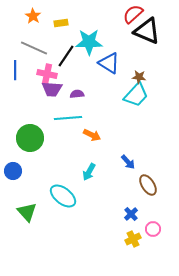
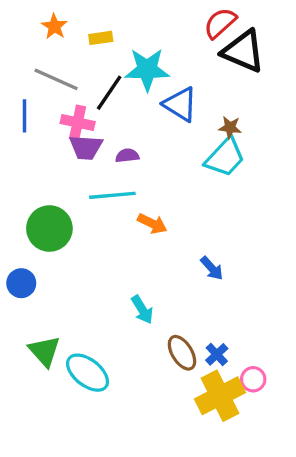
cyan arrow: (89, 172) -> (142, 310), moved, turned -60
brown ellipse: (148, 185) -> (182, 353), moved
cyan ellipse: (63, 196) -> (88, 373), moved
yellow cross: (133, 239) -> (220, 396), size x1.8

